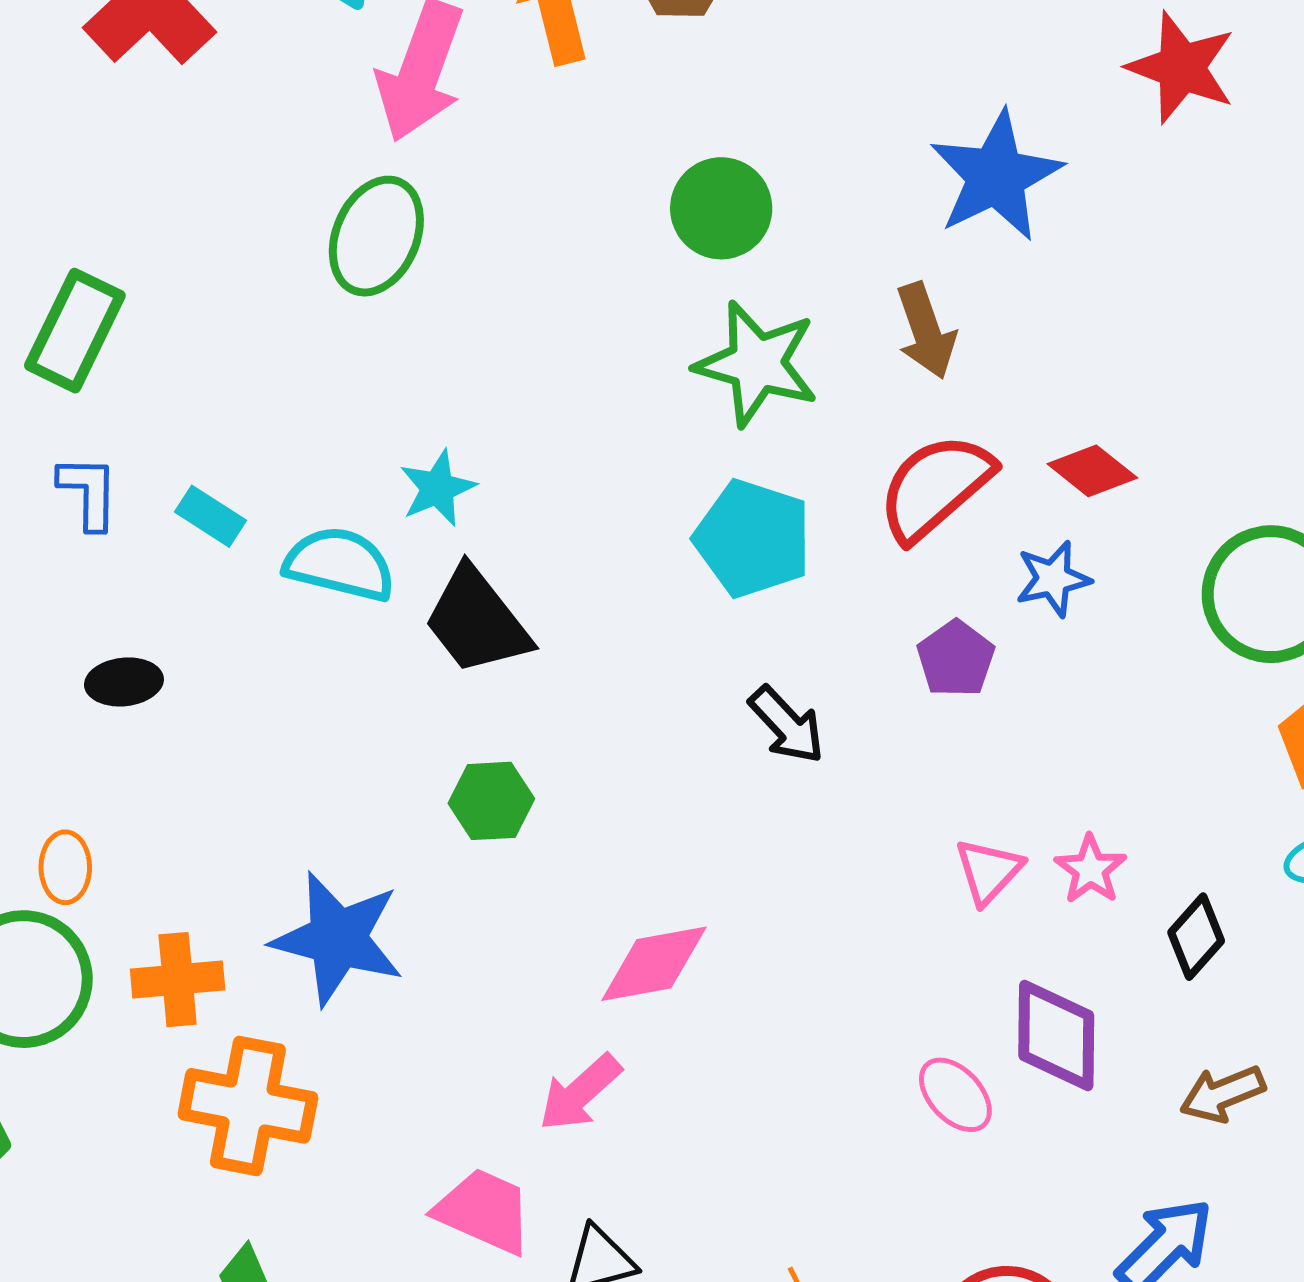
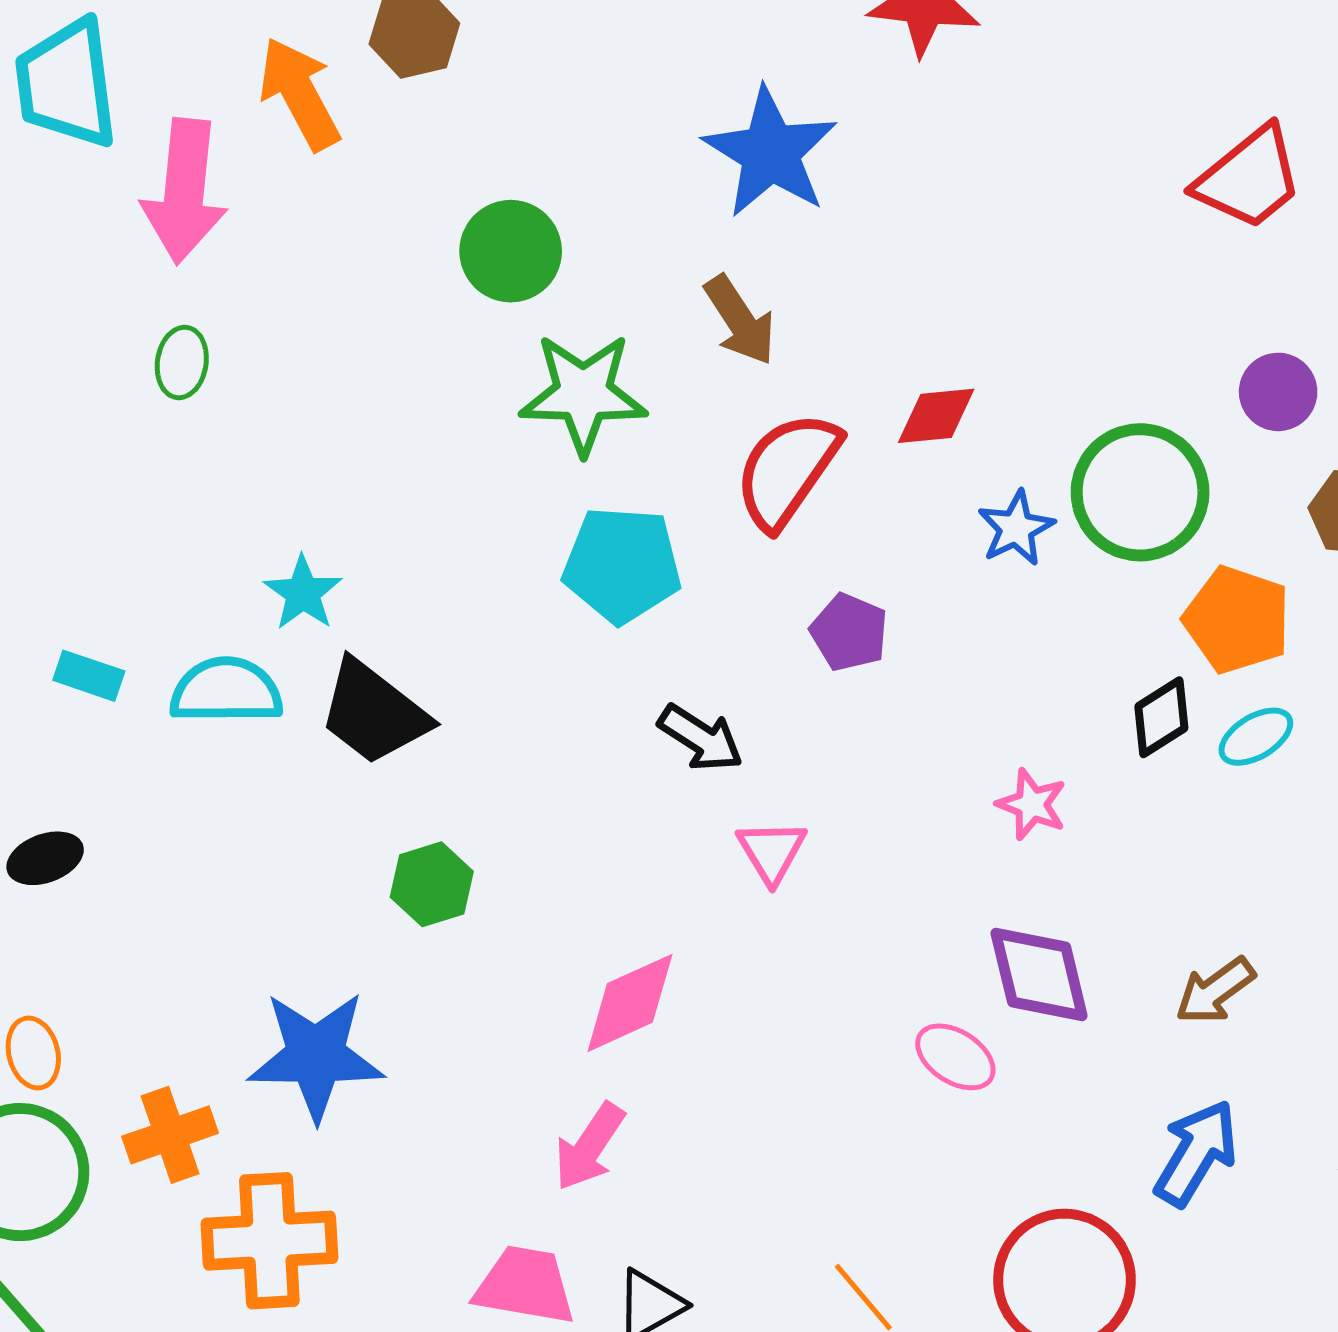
green ellipse: (376, 236) -> (182, 362), size x0.6
red diamond: (1092, 471) -> (936, 416), turned -30
blue star: (1053, 579) -> (1016, 528), moved
pink triangle: (988, 871) -> (772, 851), moved
black diamond: (1196, 937) -> (1161, 717), moved, turned 30

